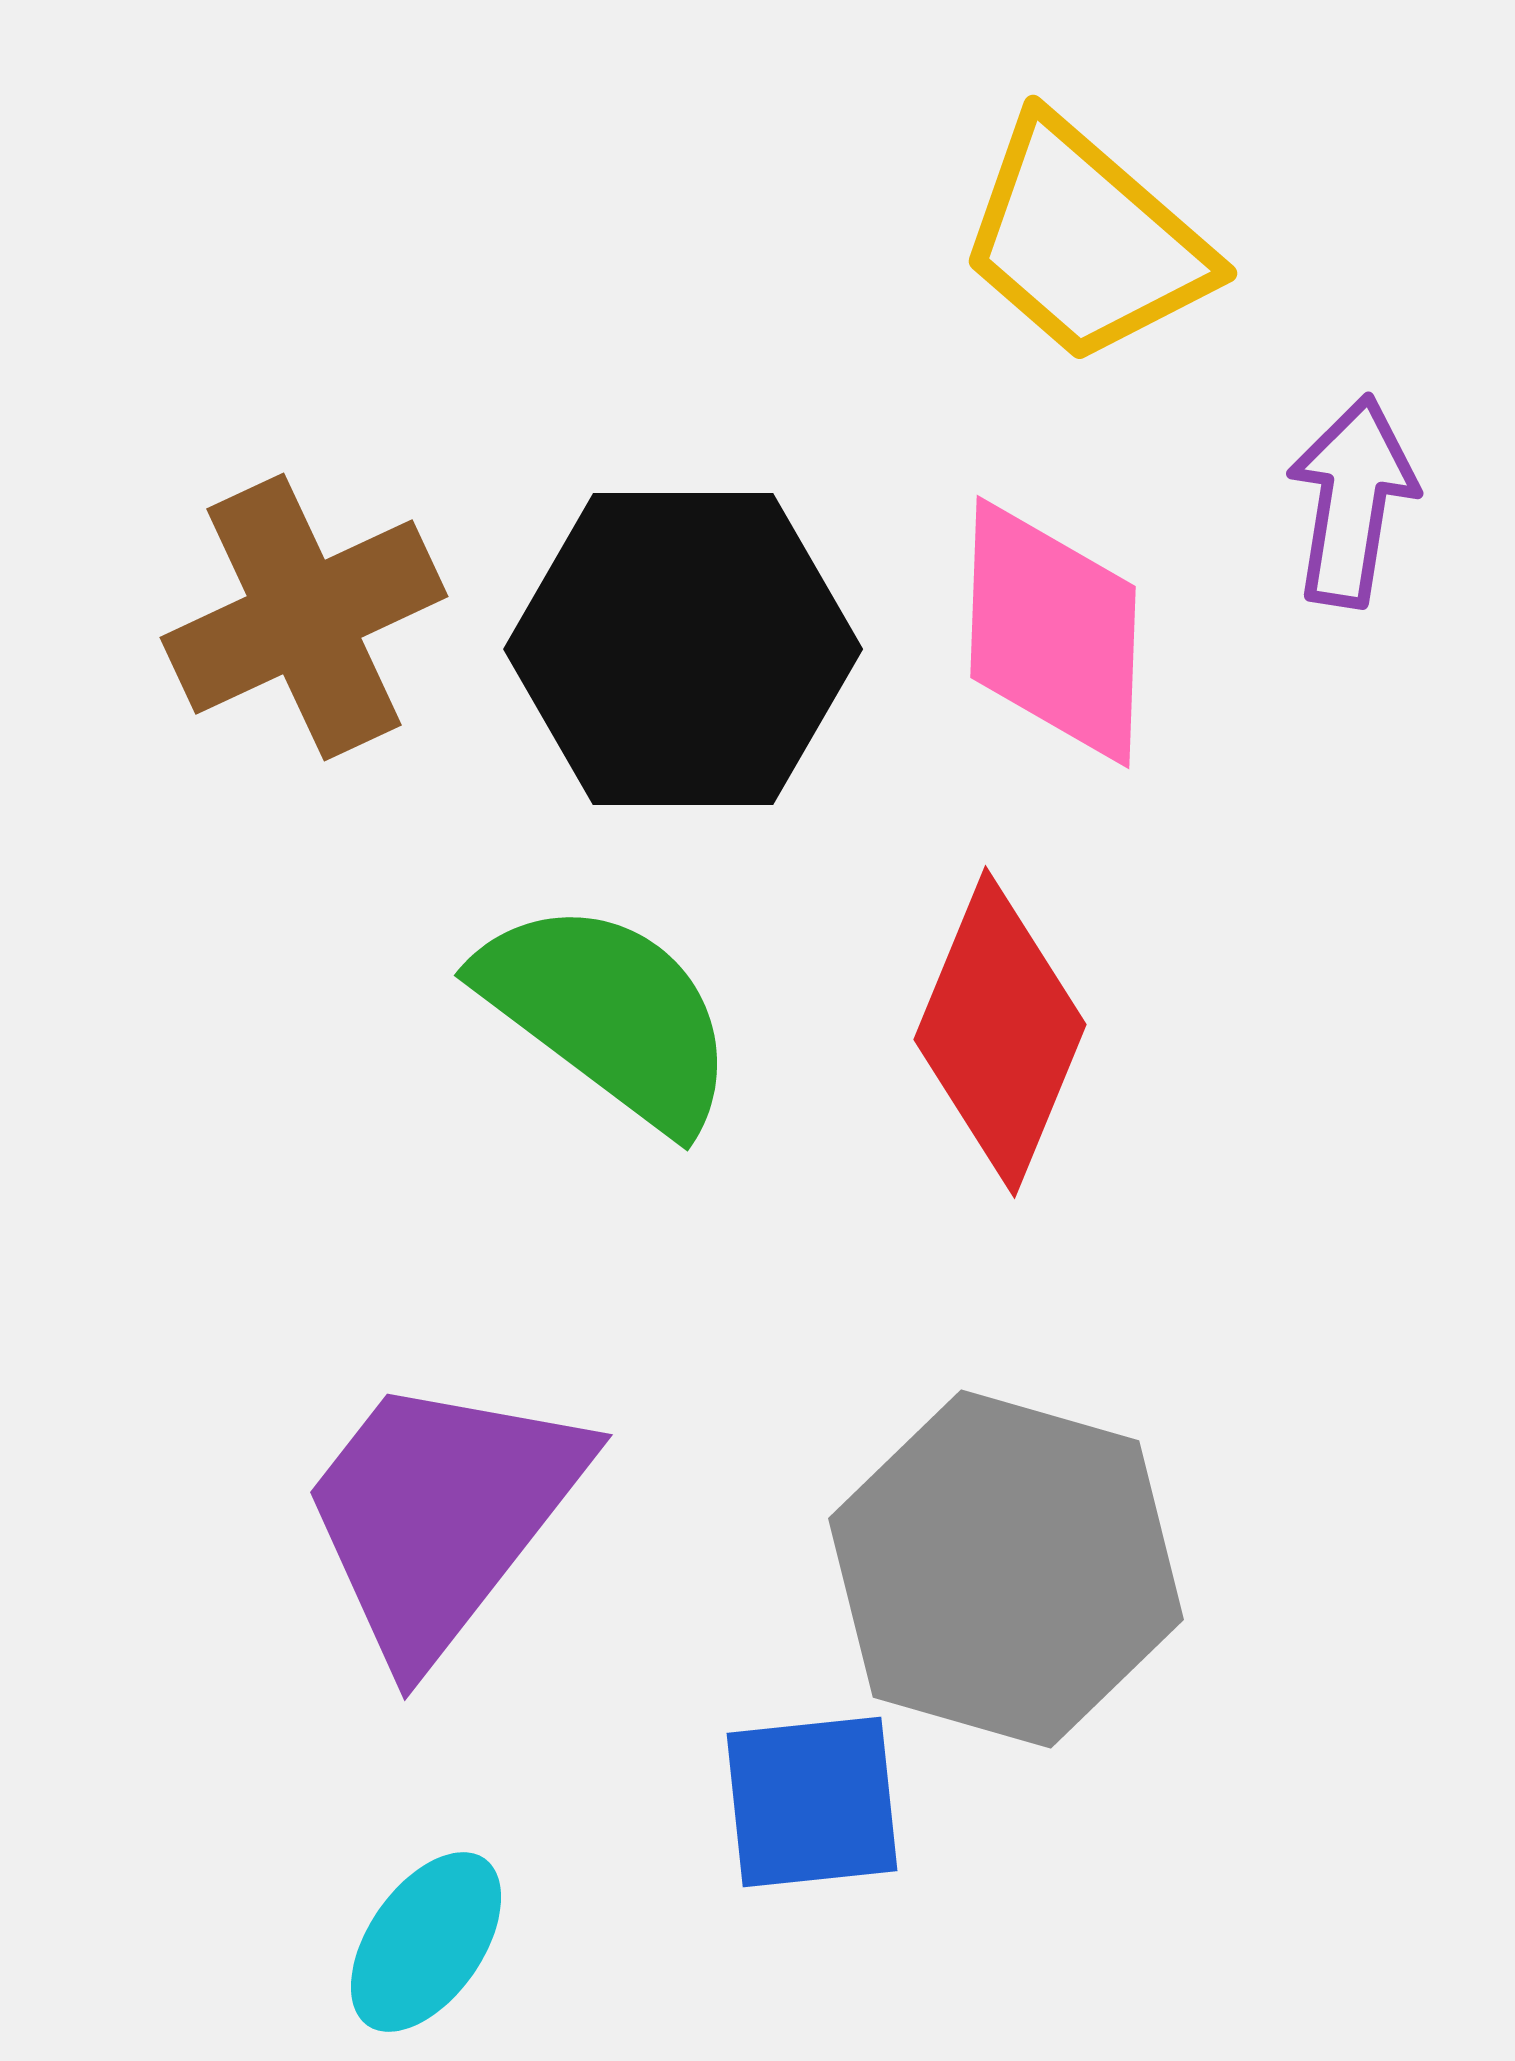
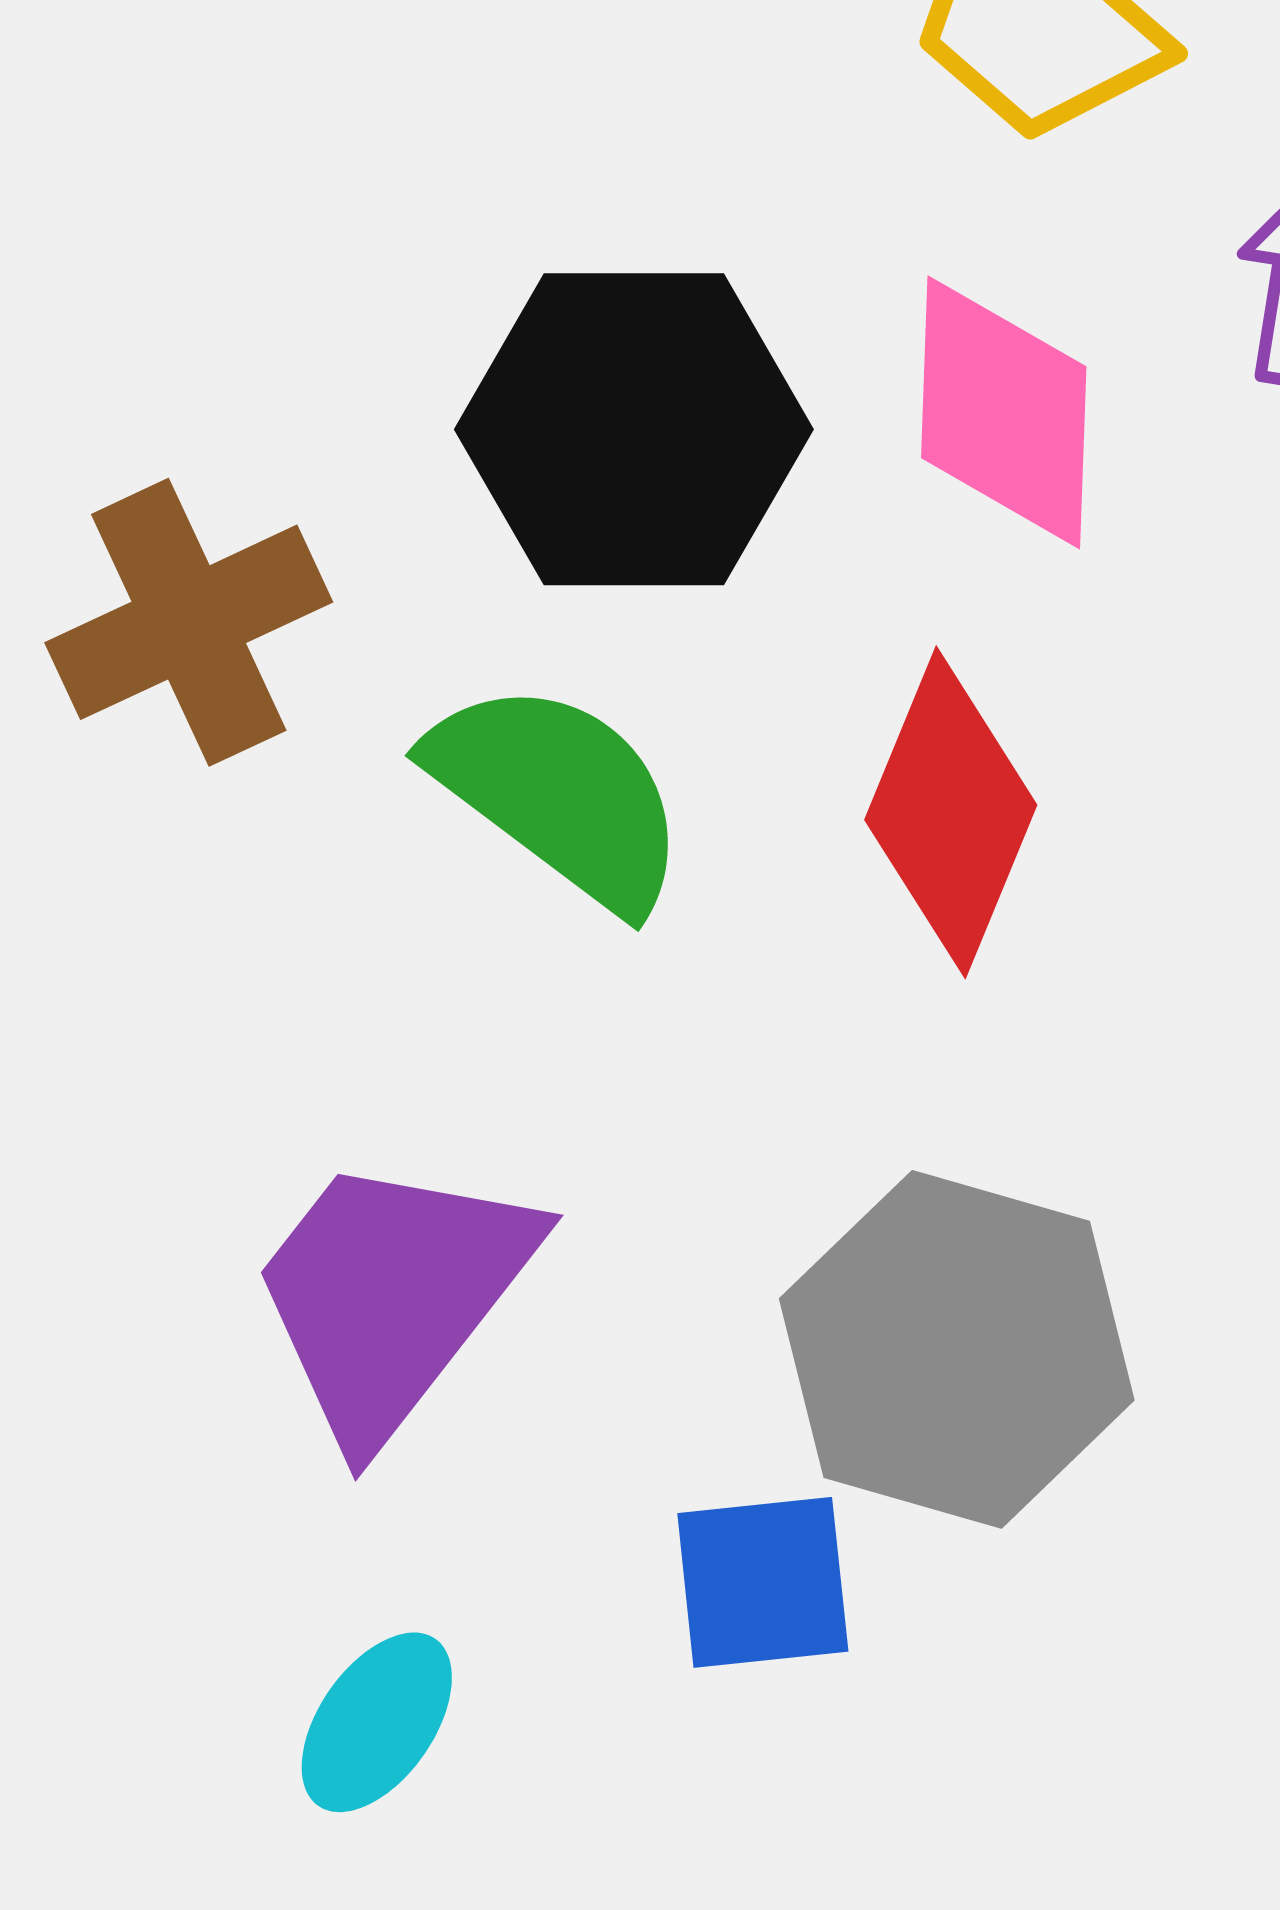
brown cross: (304, 617) -> (189, 622), moved

